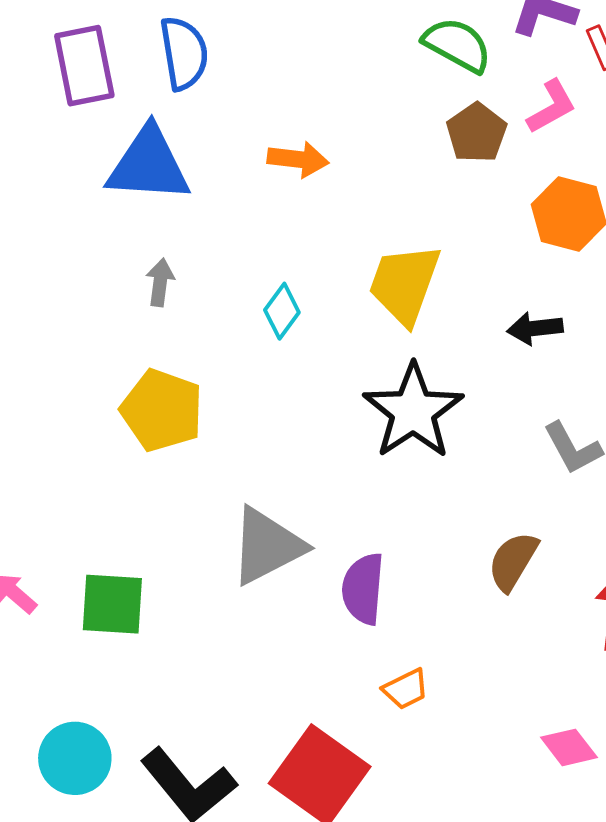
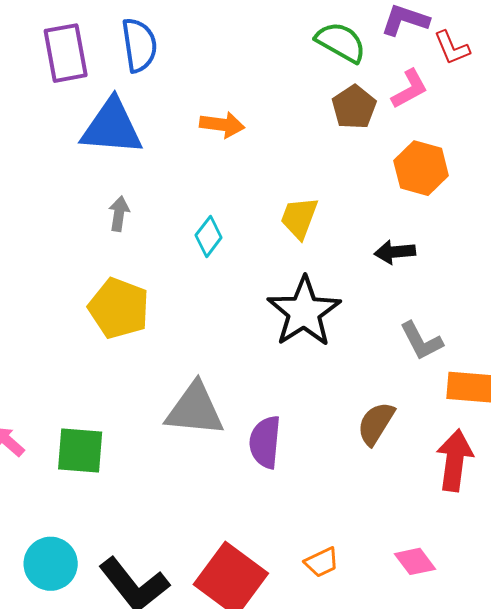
yellow trapezoid: (405, 284) -> (299, 218), size x0.7
gray triangle: (267, 546) -> (195, 409), turned 32
orange trapezoid: (406, 689) -> (322, 562), moved

